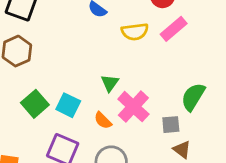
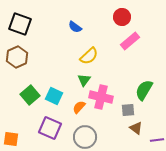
yellow semicircle: (135, 32) -> (89, 56), moved, turned -36
pink cross: (133, 107) -> (101, 97), turned -30
orange semicircle: (103, 120) -> (79, 107), turned 88

